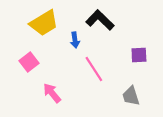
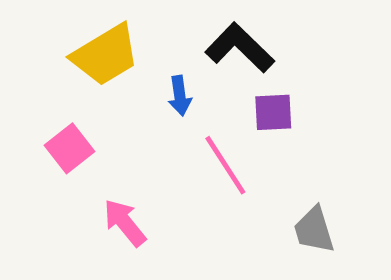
purple square: (139, 55) -> (273, 112), moved

